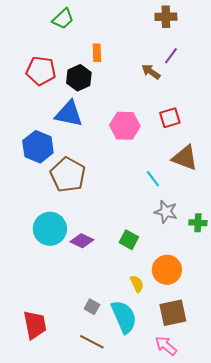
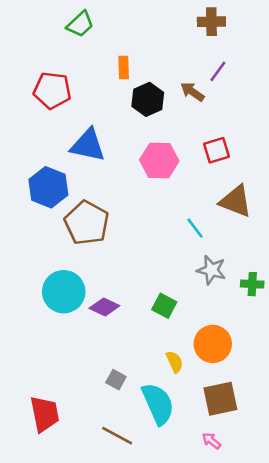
black hexagon: (79, 78) -> (148, 99), moved
gray square: (92, 307) -> (116, 380), moved
pink arrow: (166, 346) -> (211, 441), size x0.7

